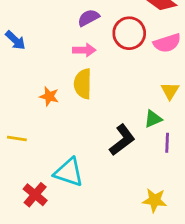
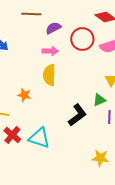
orange star: (49, 96) -> (24, 95), moved
red cross: (35, 195) -> (12, 135), moved

